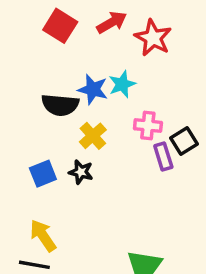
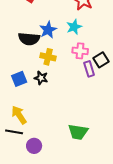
cyan star: (122, 84) -> (74, 27), moved
blue star: (93, 89) -> (48, 30), turned 30
yellow cross: (93, 136) -> (48, 57), turned -35

